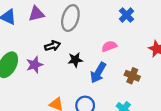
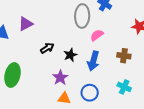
gray ellipse: (70, 18) -> (82, 16), moved
purple star: (35, 65) -> (60, 78), moved

